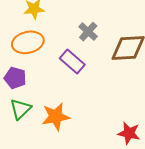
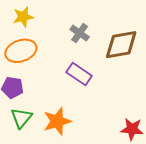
purple rectangle: (72, 62) -> (79, 74), moved

